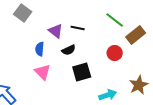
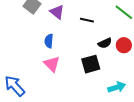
purple triangle: (56, 31) -> (57, 12), moved
black semicircle: (69, 50) -> (105, 43), moved

